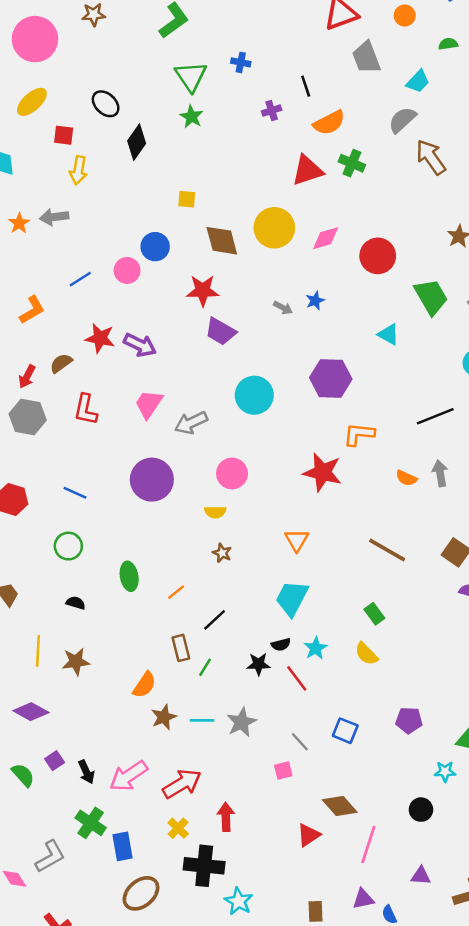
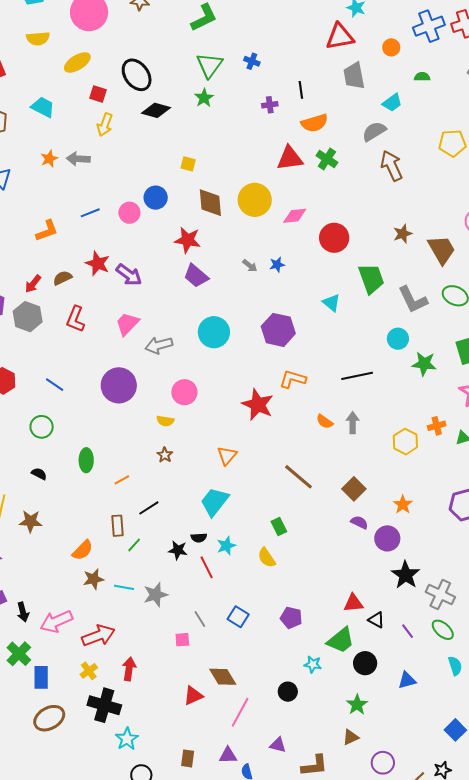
black ellipse: (106, 104) -> (137, 75), size x1.4
black diamond: (137, 142) -> (156, 110), turned 60

